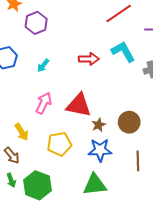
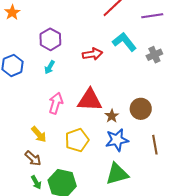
purple hexagon: (36, 23) -> (50, 39), moved

